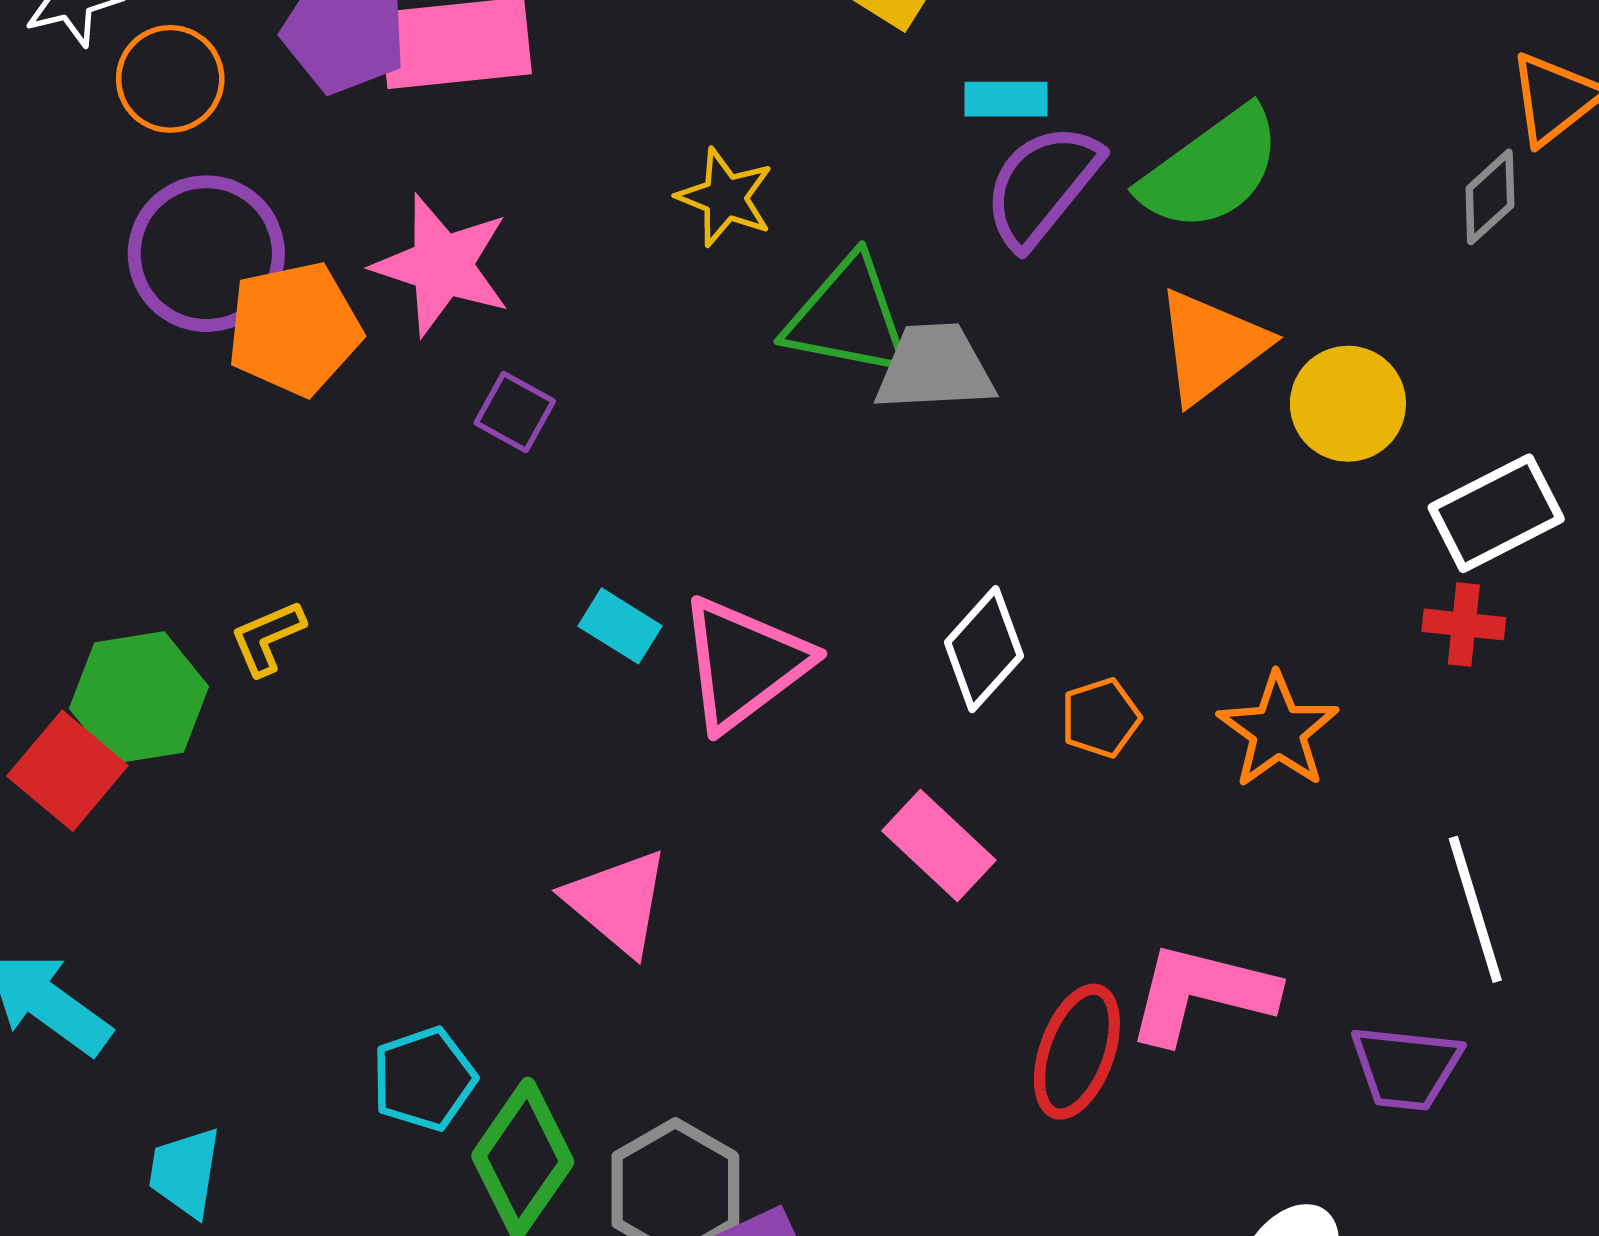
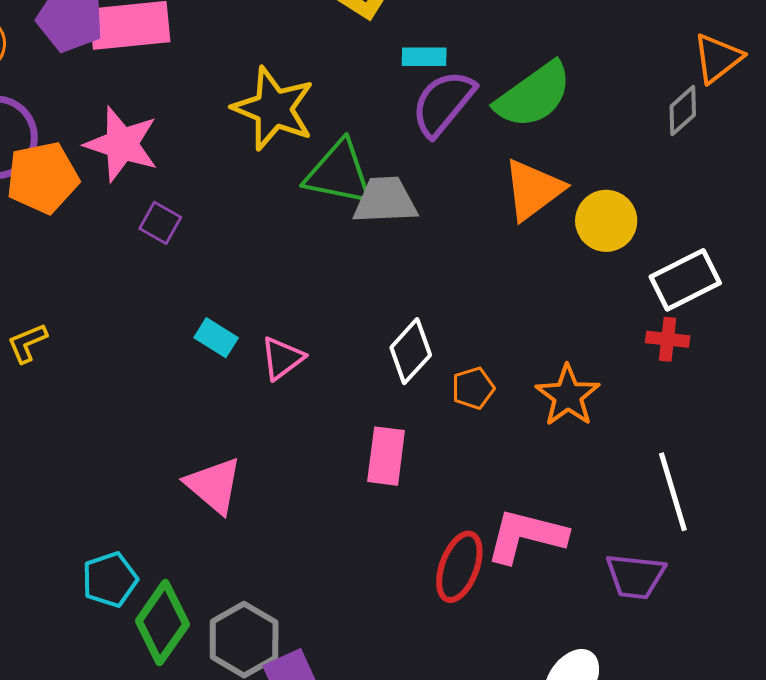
yellow star: (725, 197) -> (273, 109), size x1.6
pink triangle: (744, 663) -> (282, 358), size x0.6
pink rectangle: (939, 845) -> (386, 456), turned 54

